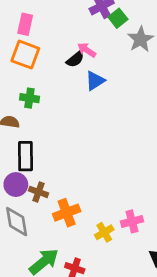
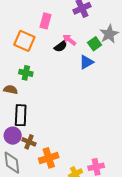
green square: (118, 18) -> (95, 44), moved
pink rectangle: (25, 24) -> (45, 21), moved
blue triangle: (95, 81) -> (86, 62), moved

